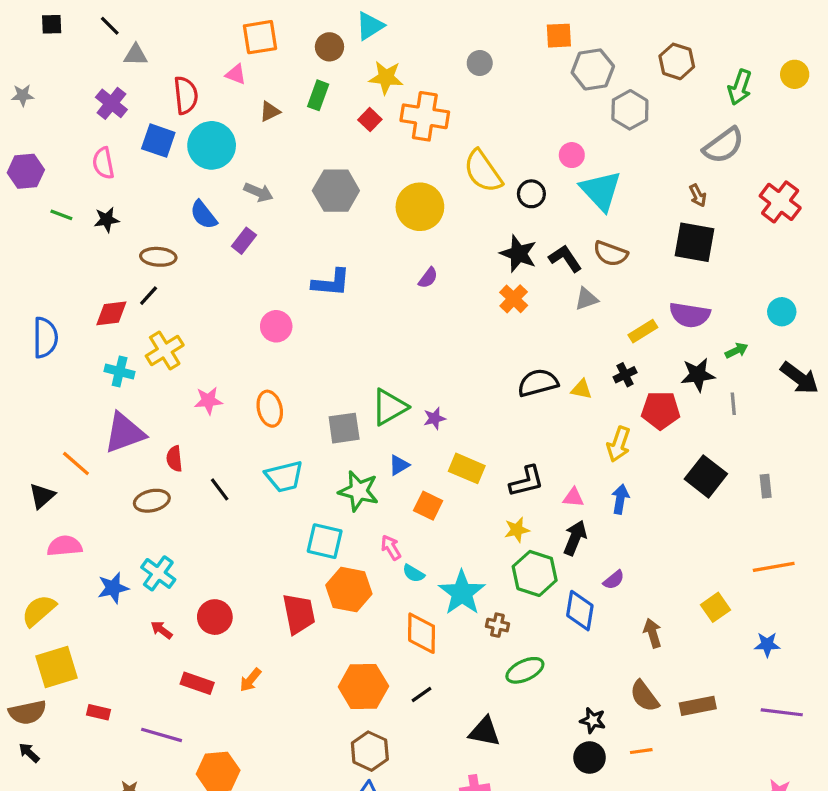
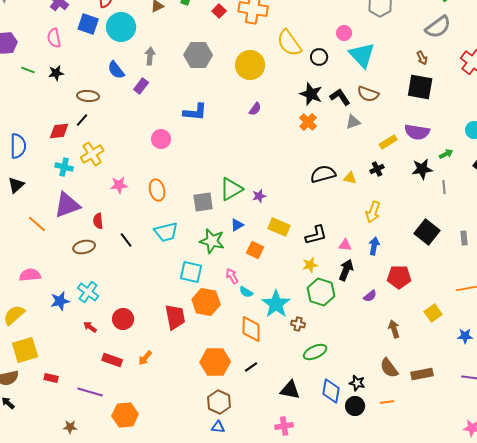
gray arrow: (258, 192) -> (150, 56), turned -108
red pentagon: (661, 410) -> (399, 277), moved
black triangle: (42, 496) -> (16, 185), moved
blue diamond: (580, 611) -> (331, 391), moved

